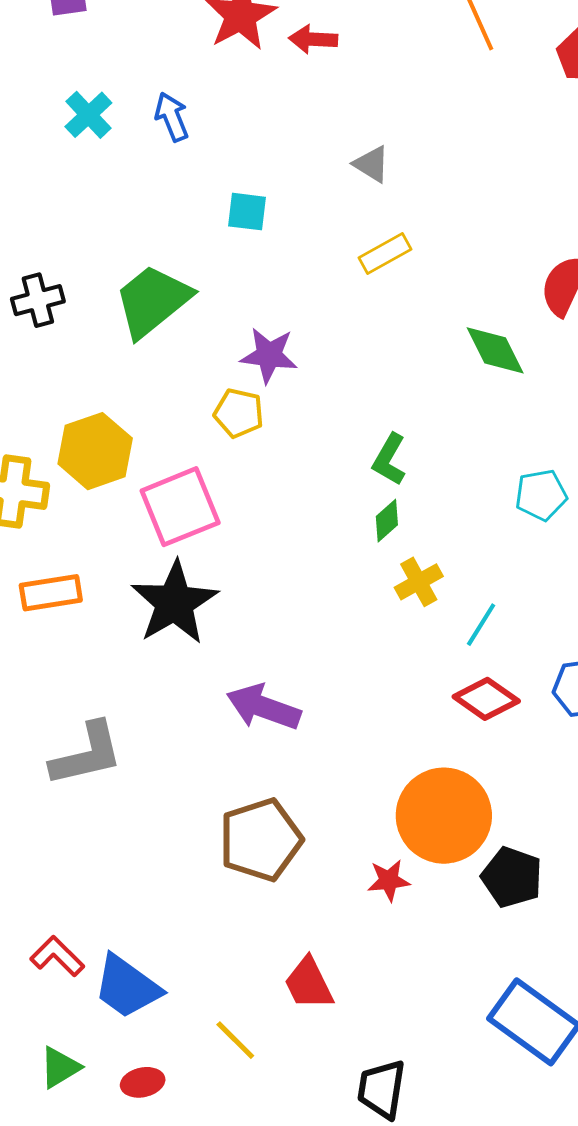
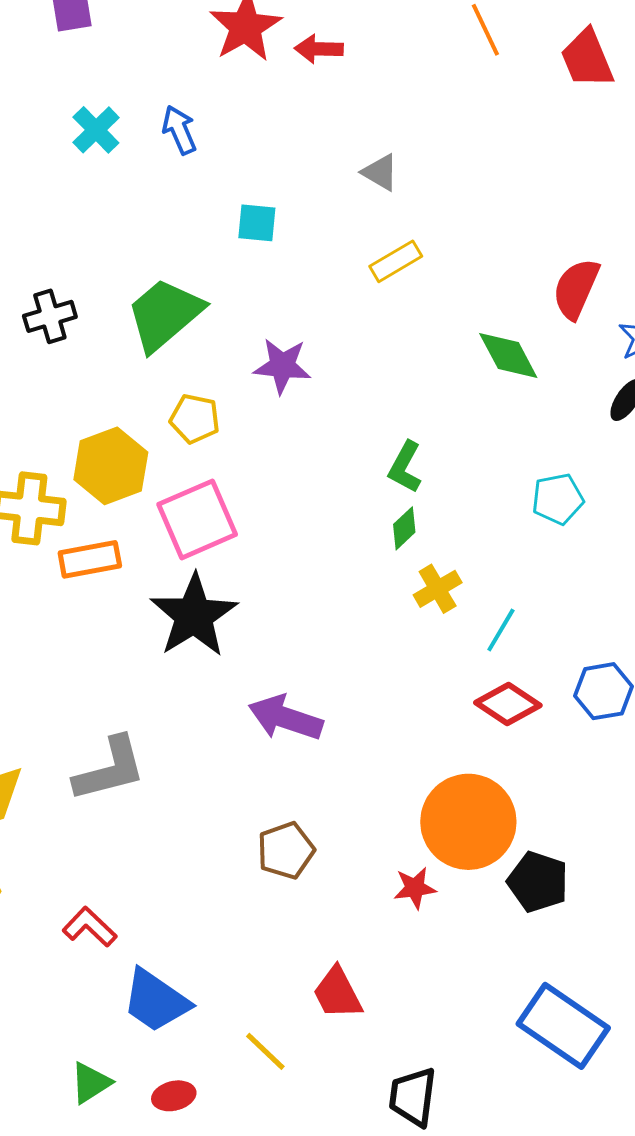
yellow pentagon: (239, 413) -> (195, 419), moved
orange rectangle: (51, 593) -> (90, 559), moved
brown pentagon: (261, 840) -> (286, 850), size x0.7
red L-shape: (57, 956) -> (90, 927), moved

